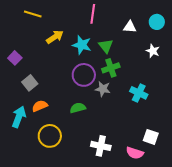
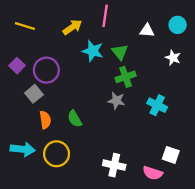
yellow line: (33, 14) -> (25, 26), moved
yellow arrow: (55, 37) -> (72, 27), moved
purple circle: (84, 75) -> (46, 70), moved
orange semicircle: (40, 106) -> (45, 120), turned 105
green semicircle: (78, 108) -> (75, 119), moved, turned -105
cyan arrow: (19, 117) -> (23, 149), moved, turned 75

